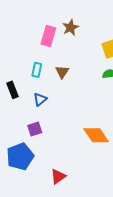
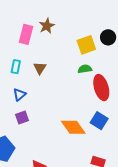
purple square: (35, 129) -> (22, 117), moved

